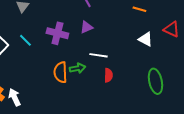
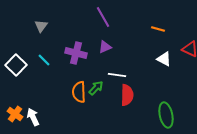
green arrow: (77, 68) -> (96, 88), turned -35
red semicircle: (108, 75) -> (127, 95), size x1.5
green ellipse: (155, 81) -> (166, 115), moved

